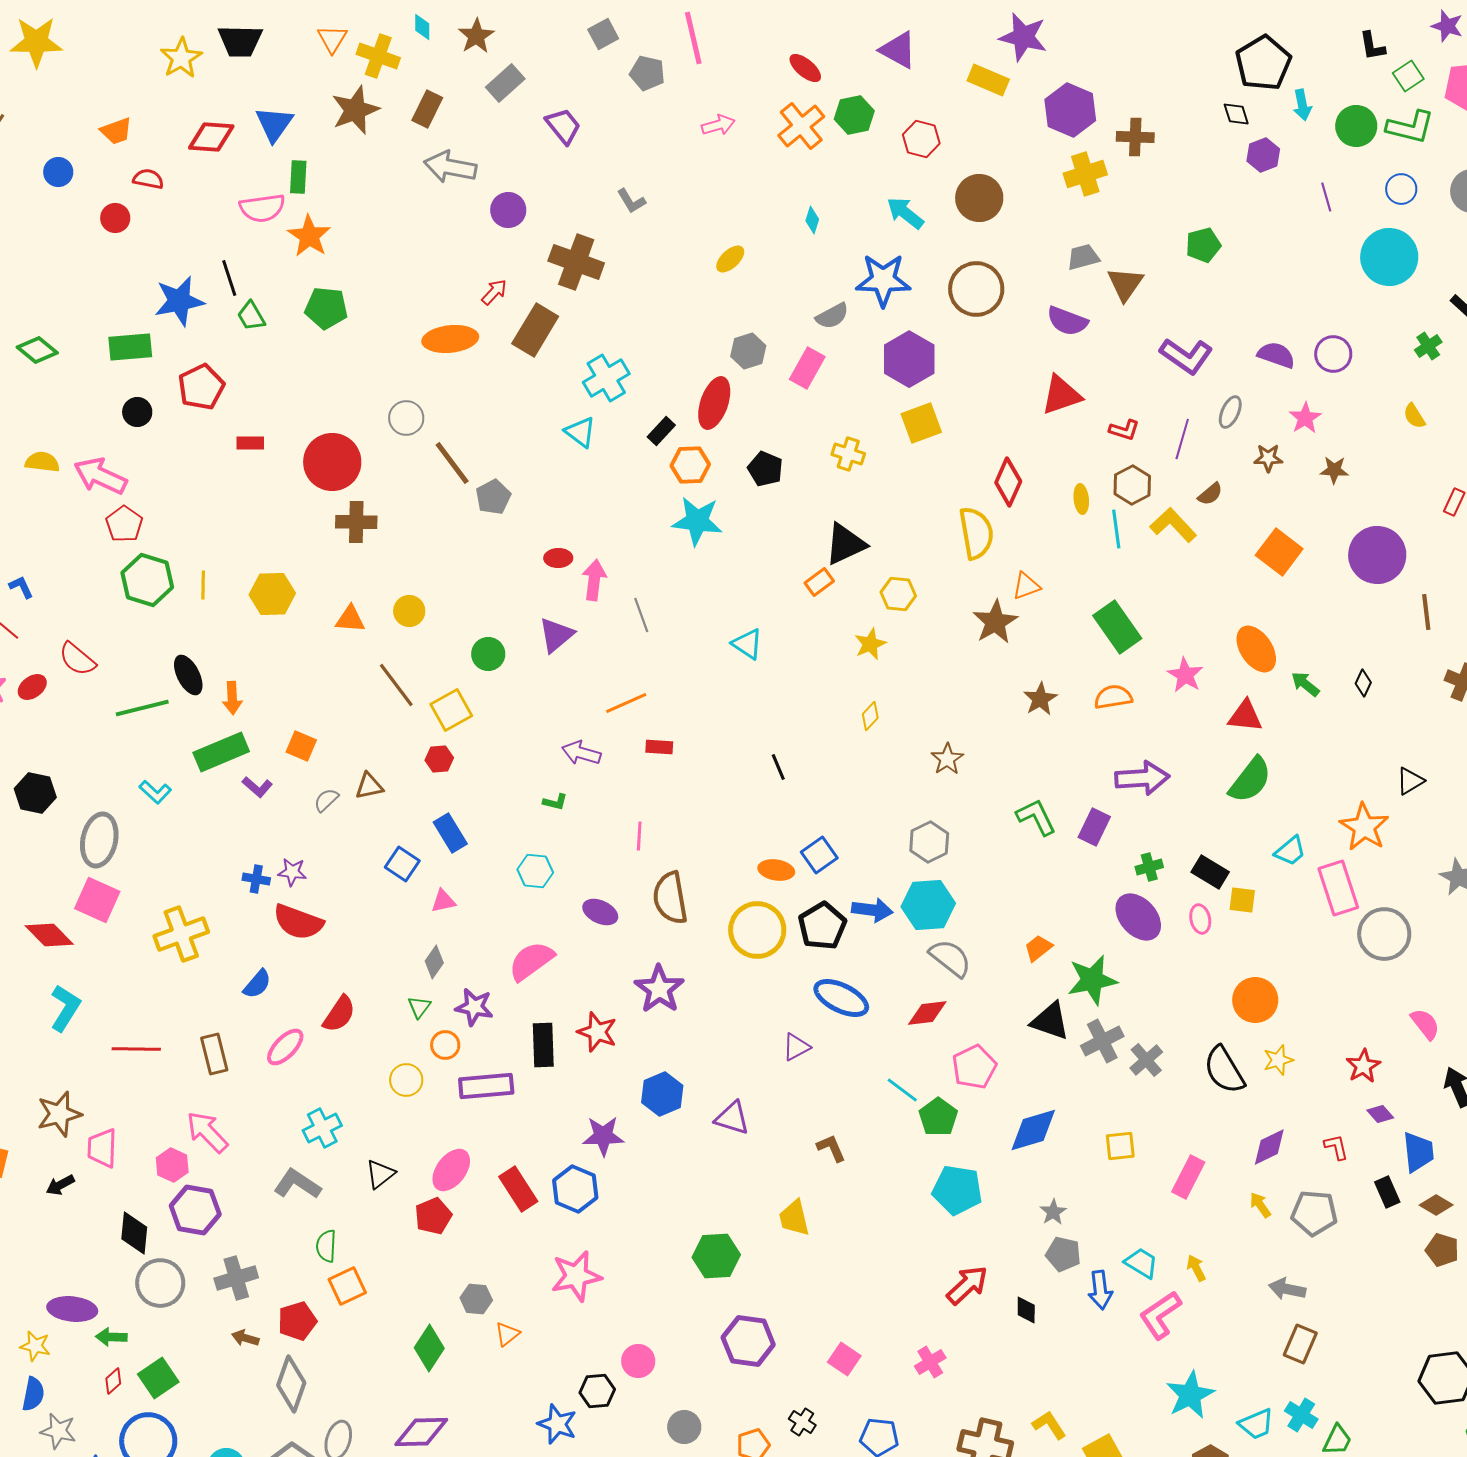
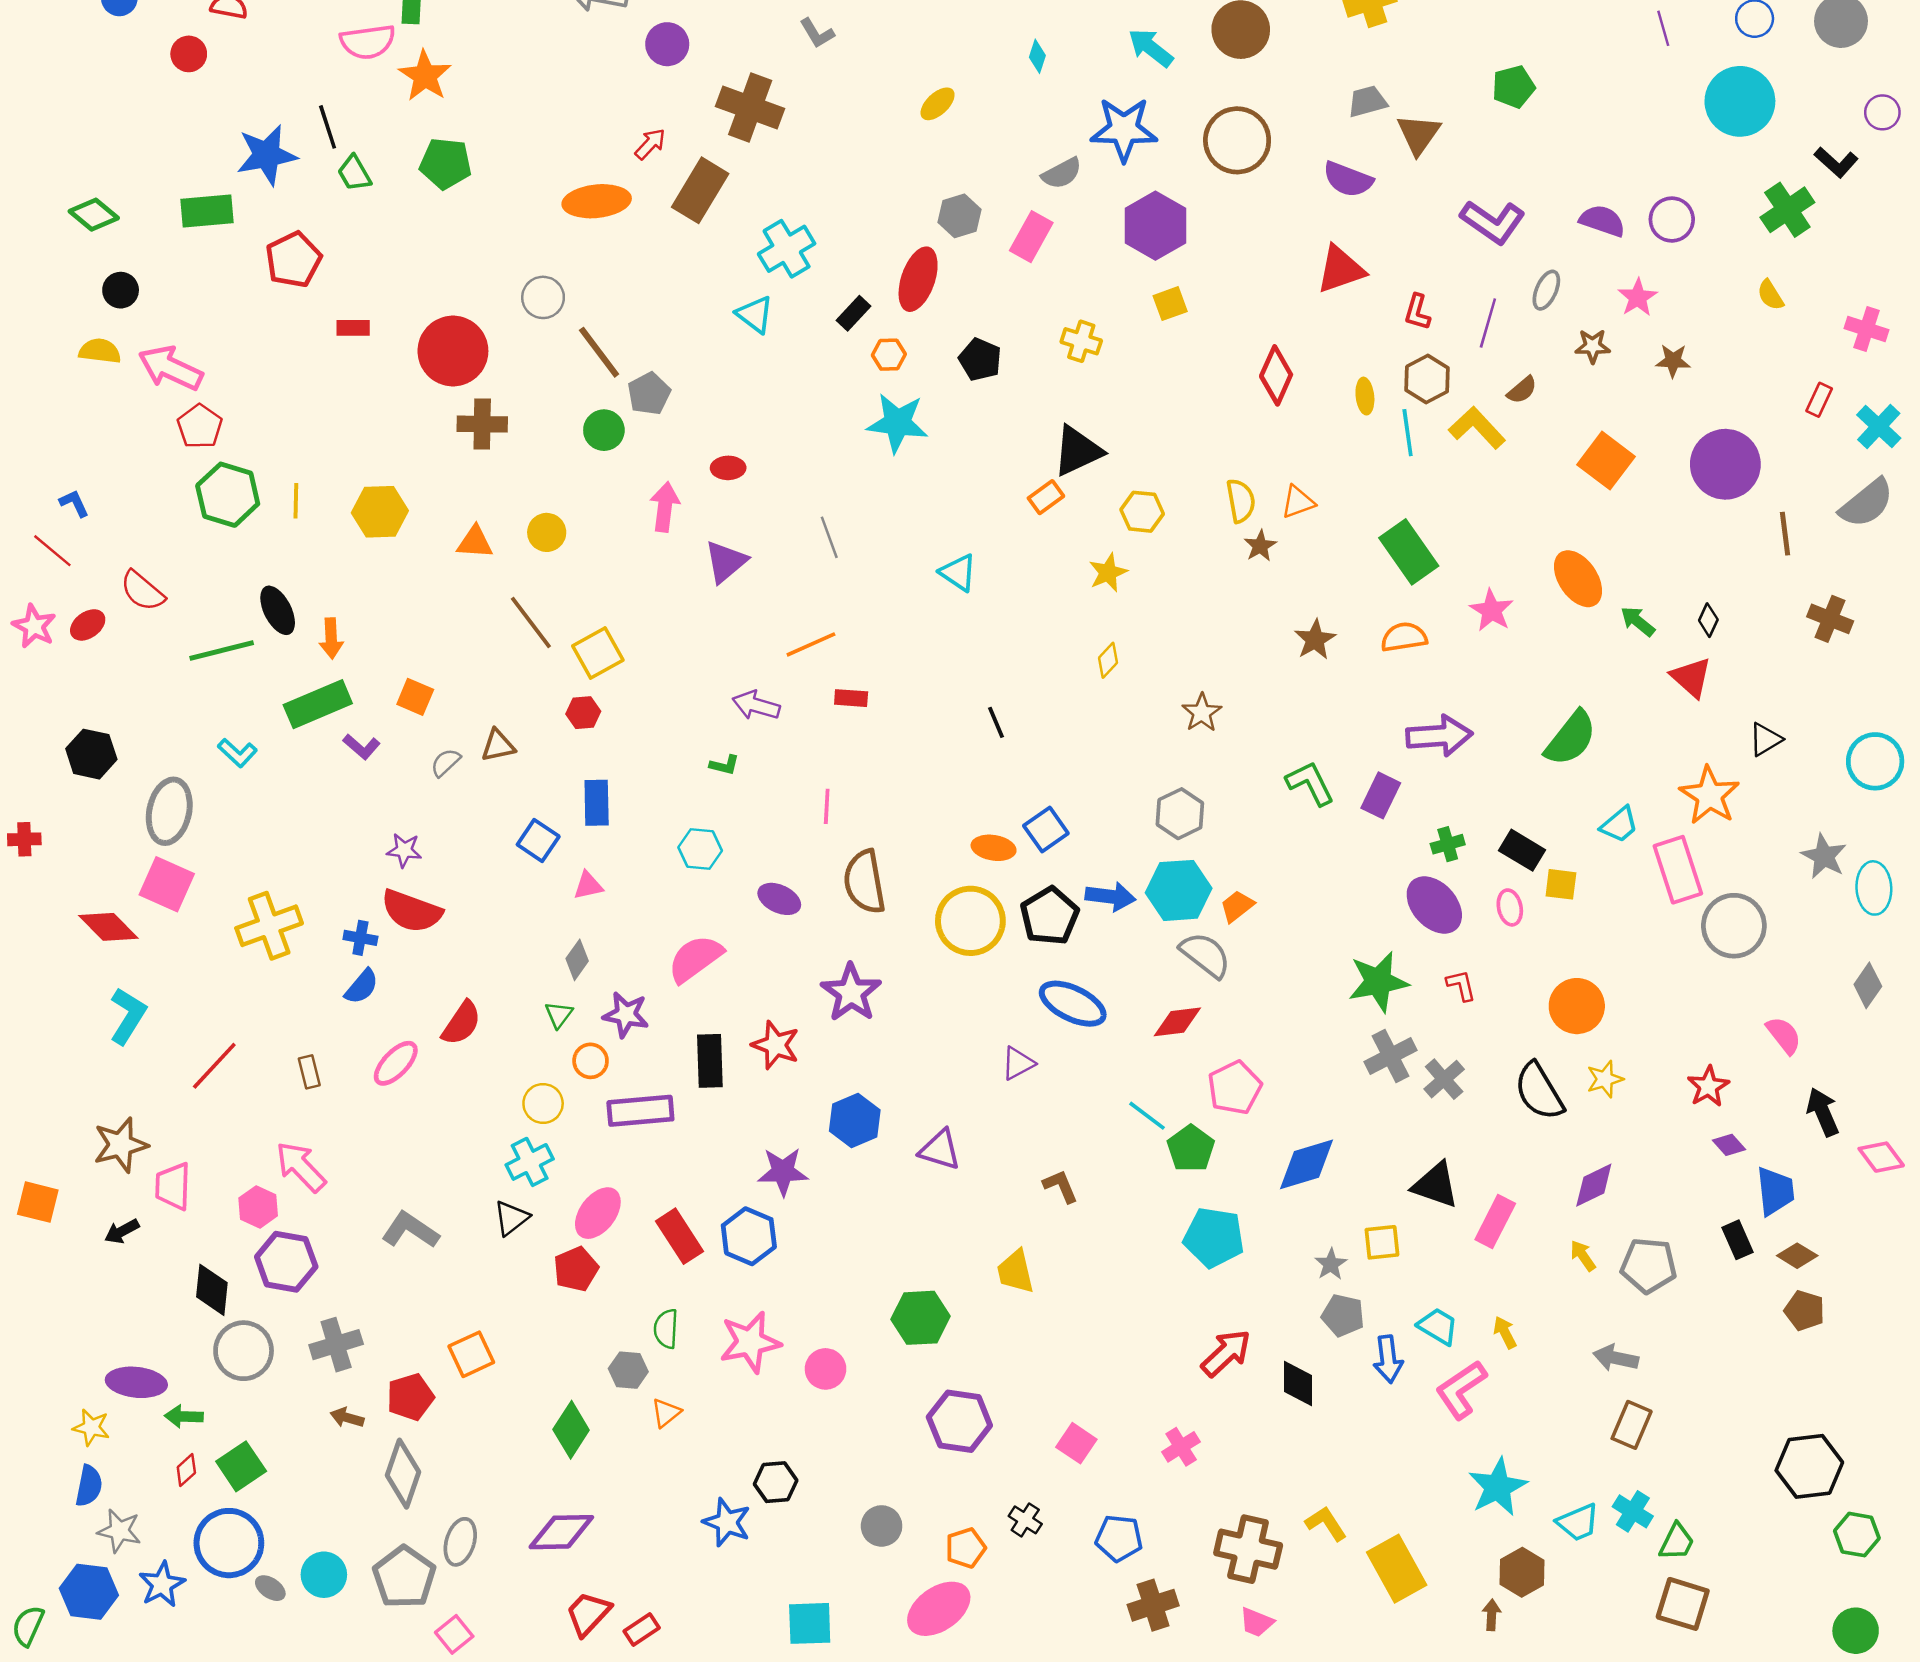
green cross: (1428, 346) -> (1787, 210), size x1.6
black circle: (137, 412) -> (121, 290), moved
yellow square: (921, 423) -> (1170, 304), size x0.7
red L-shape: (1124, 430) -> (1417, 312), turned 88
orange hexagon: (690, 465) -> (889, 355), size x0.7
yellow semicircle: (976, 533) -> (1241, 501), moved, size x0.7
pink arrow: (594, 580) -> (665, 507), moved
brown star: (995, 622) -> (1260, 546), size x0.6
green circle: (488, 654) -> (604, 430), moved
red triangle: (1245, 716) -> (1691, 677), moved, turned 36
blue rectangle: (450, 833) -> (597, 803), turned 30
blue cross: (256, 879) -> (360, 938), moved
orange trapezoid: (1038, 948) -> (1237, 906), moved
black triangle: (1050, 1021) -> (1436, 1185), moved
red line: (136, 1049) -> (214, 1066), turned -48
brown rectangle: (214, 1054) -> (309, 1072), size x0.7
cyan cross: (322, 1128) -> (530, 1162), moved
yellow square: (1120, 1146) -> (1382, 1242), moved
red L-shape: (1336, 1147) -> (1461, 985), moved
green semicircle: (326, 1246) -> (666, 1329), moved
black diamond: (1026, 1310) -> (1298, 1384), size x1.4
pink circle: (638, 1361) -> (826, 1369), moved

